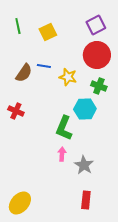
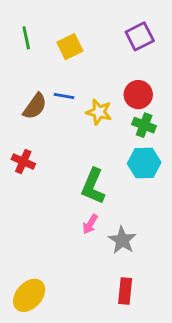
red circle: (97, 55) -> (138, 95), moved, size x0.7
cyan hexagon: (85, 109) -> (144, 163), moved
pink arrow: (62, 154) -> (90, 224), turned -152

